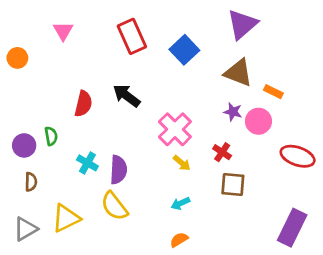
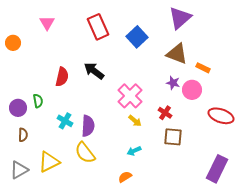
orange semicircle: (179, 240) -> (125, 177), moved

